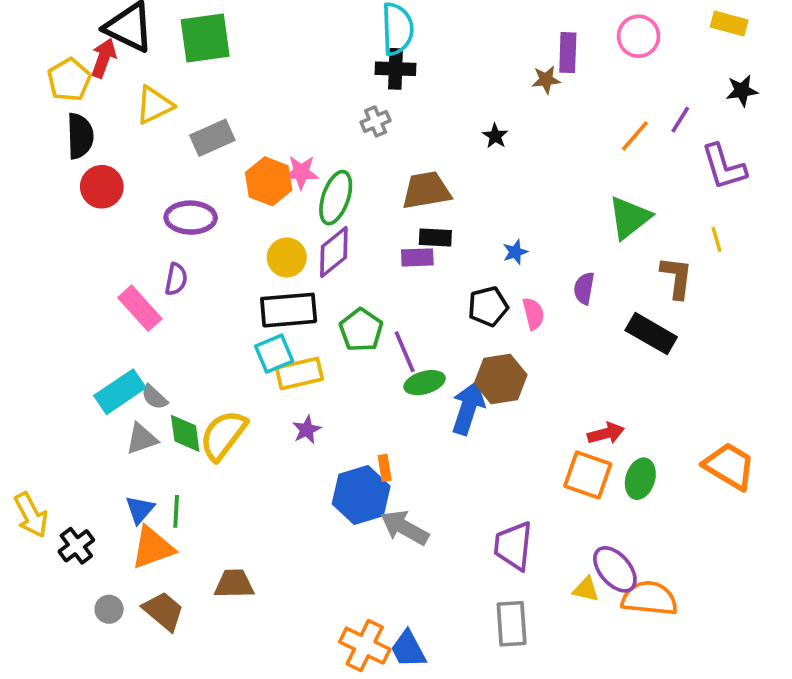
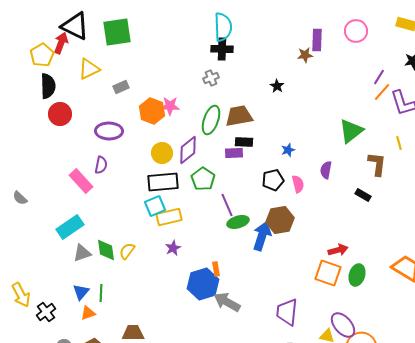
orange line: (635, 136) -> (382, 92), moved
gray rectangle: (212, 138) -> (121, 87), size x0.7
green ellipse: (336, 198) -> (211, 120), moved
green pentagon: (361, 330) -> (203, 179), moved
black rectangle: (651, 334) -> (363, 195), size x0.6
gray semicircle: (154, 397) -> (20, 198), moved
yellow semicircle: (223, 435) -> (127, 251), size x0.6
orange triangle: (153, 548) -> (88, 313), size x0.6

